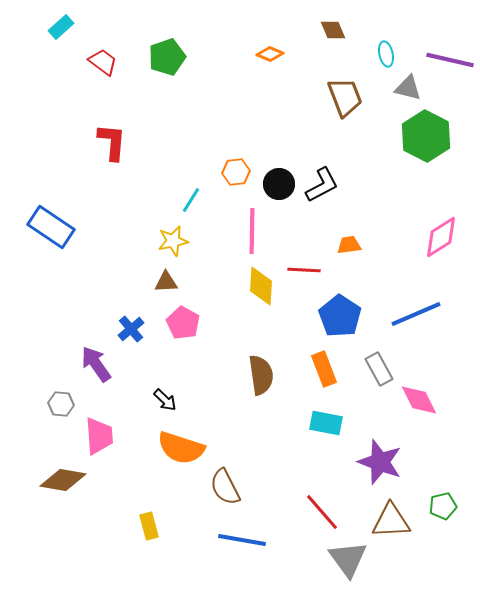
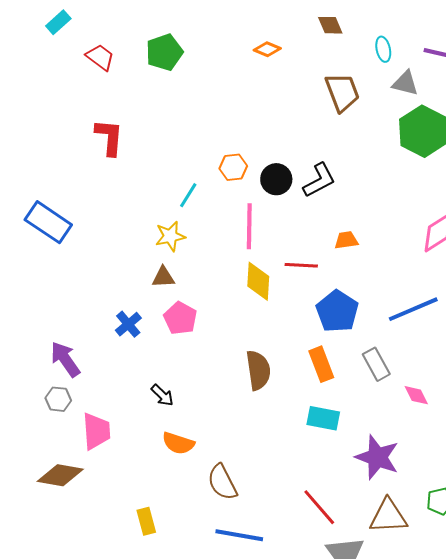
purple arrow: (96, 364) -> (65, 359), moved
pink diamond: (419, 400) -> (416, 395), size x0.7
orange semicircle: (181, 448) -> (178, 443), size x0.7

